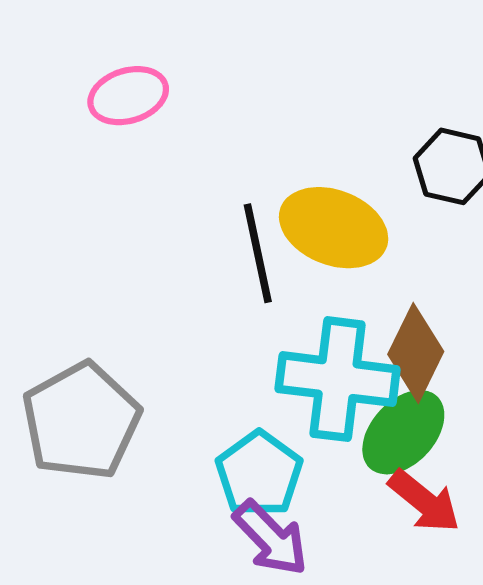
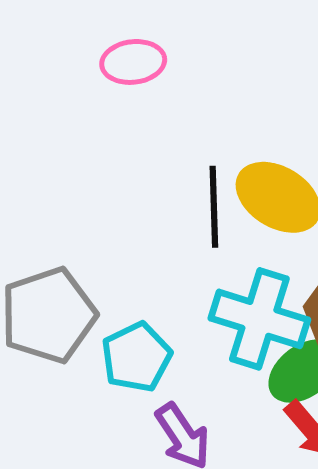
cyan pentagon: (259, 474) -> (136, 357), moved

